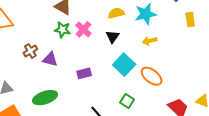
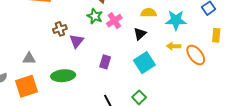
purple triangle: (50, 59) -> (77, 41), turned 42
purple rectangle: (84, 73) -> (105, 62), turned -72
orange ellipse: (152, 76) -> (196, 55), moved

